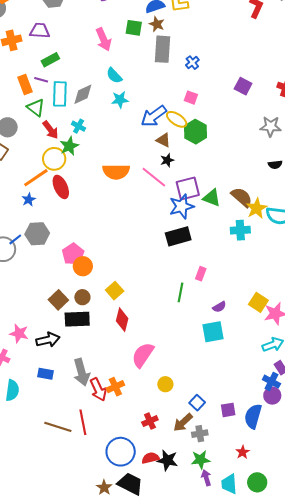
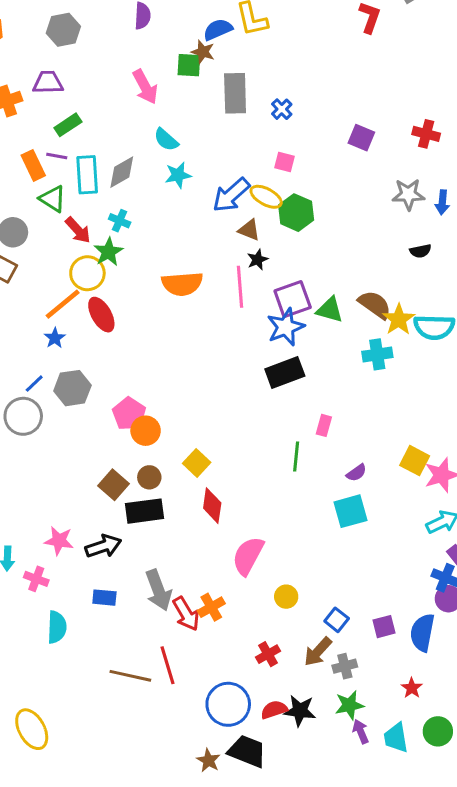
brown star: (157, 24) -> (203, 52), moved
pink line: (154, 177) -> (240, 287), turned 52
blue line: (15, 239) -> (34, 384), moved

